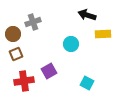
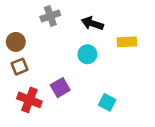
black arrow: (87, 15) -> (92, 23), moved
gray cross: (33, 22) -> (50, 16), moved
red cross: (24, 81) -> (29, 100), turned 30

